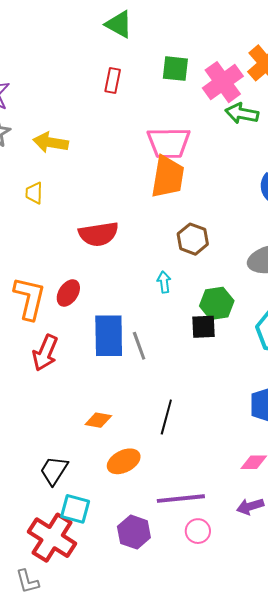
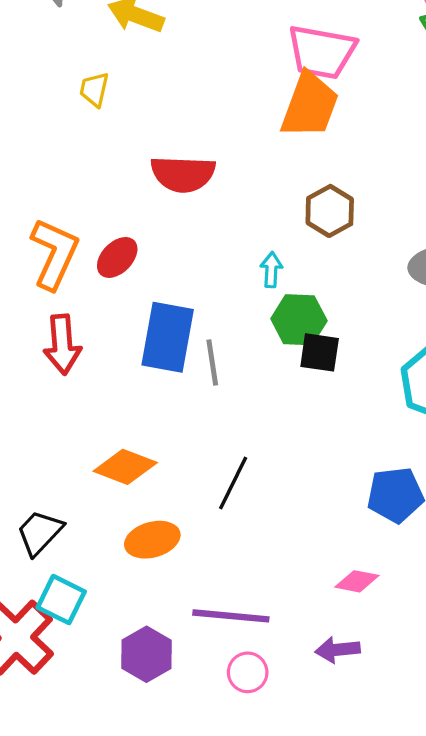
green hexagon: (217, 303) -> (299, 320), moved
red arrow: (45, 353) -> (62, 344), turned -39
orange diamond: (98, 420) -> (125, 467), size x1.4

